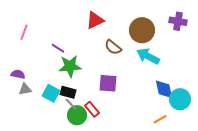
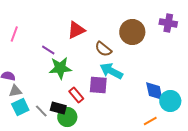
red triangle: (95, 20) -> (76, 30), moved
cyan arrow: (148, 56) -> (111, 71), moved
black rectangle: (68, 92) -> (58, 108), moved
cyan square: (51, 93) -> (20, 107), moved, turned 36
gray line: (71, 104) -> (41, 111), moved
red rectangle: (92, 109) -> (76, 95), moved

